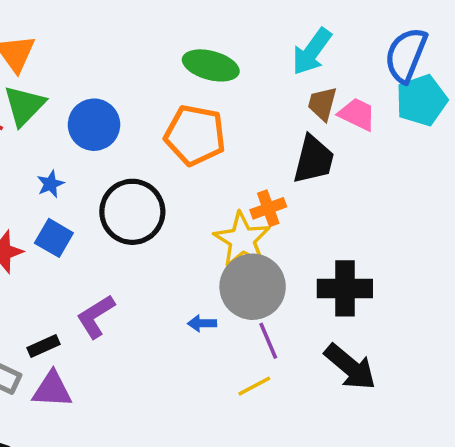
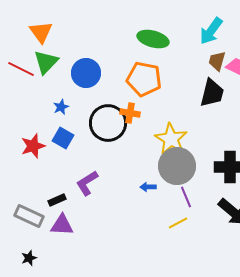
orange cross: (268, 208) -> (130, 113), moved, turned 30

